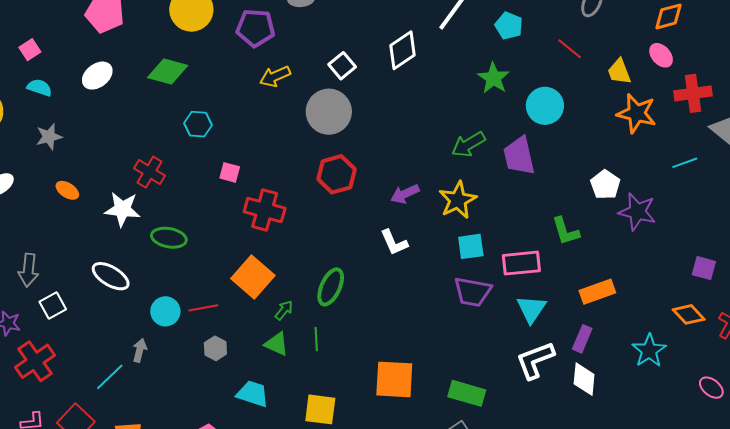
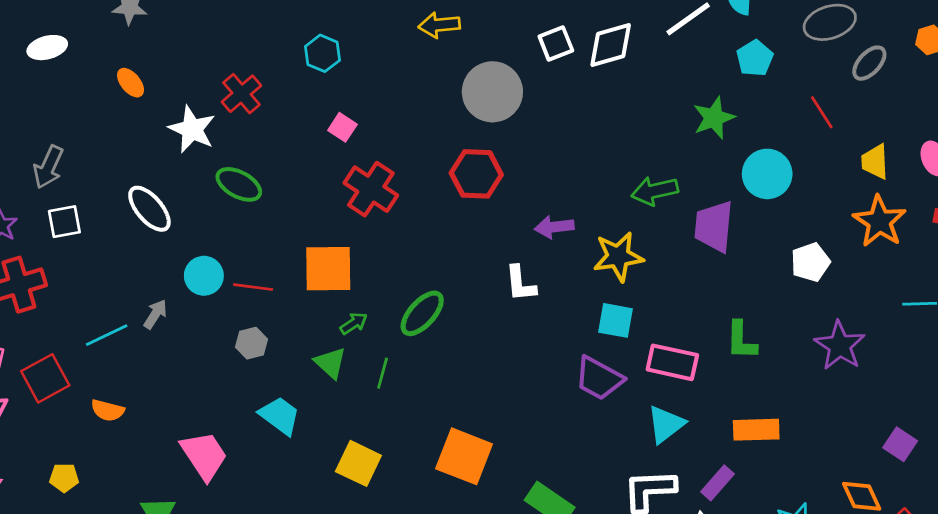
white square: (342, 66) -> (556, 44), moved
white pentagon: (605, 185) -> (810, 262), moved
orange square: (253, 277) -> (328, 269), turned 30

